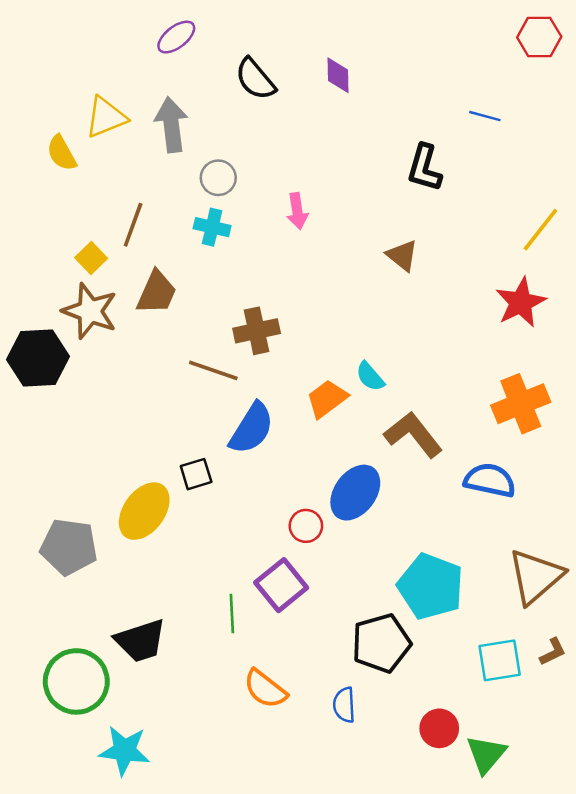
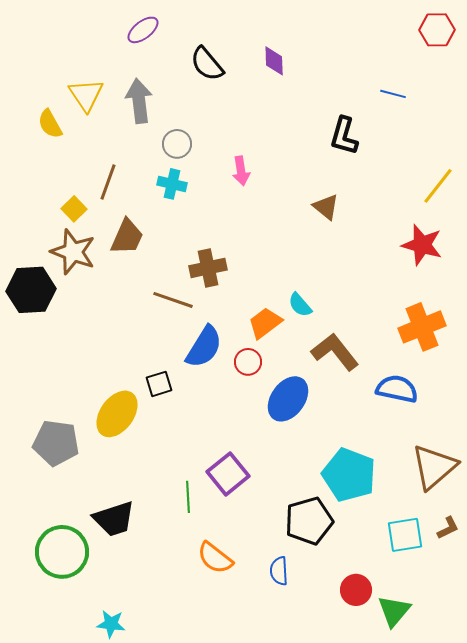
yellow triangle: (106, 117) -> (86, 95), turned -42
red star: (521, 302) -> (422, 245), turned -30
red circle: (306, 526) -> (248, 362), moved
cyan star: (124, 751) -> (111, 624), moved, size x0.7

